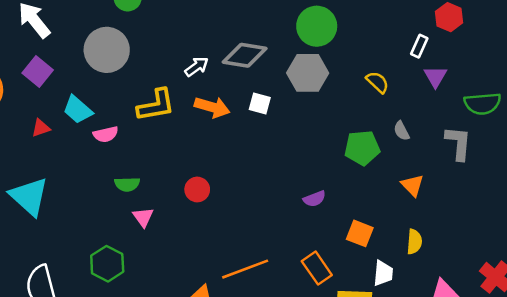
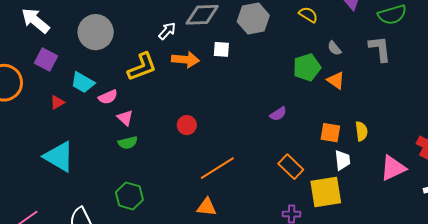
green semicircle: (127, 184) -> (128, 143), moved
orange triangle: (412, 185) -> (336, 80), moved
pink triangle: (143, 217) -> (125, 118), moved
orange square: (360, 233) -> (330, 133), moved
orange line: (245, 269) -> (217, 168), moved

